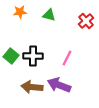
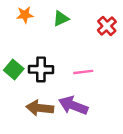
green triangle: (49, 15) -> (61, 19), turned -40
pink line: (67, 58) -> (83, 72), turned 56

